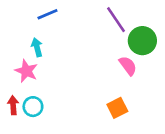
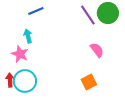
green circle: (142, 41) -> (108, 13), moved
cyan circle: (33, 107) -> (25, 81), size x1.5

